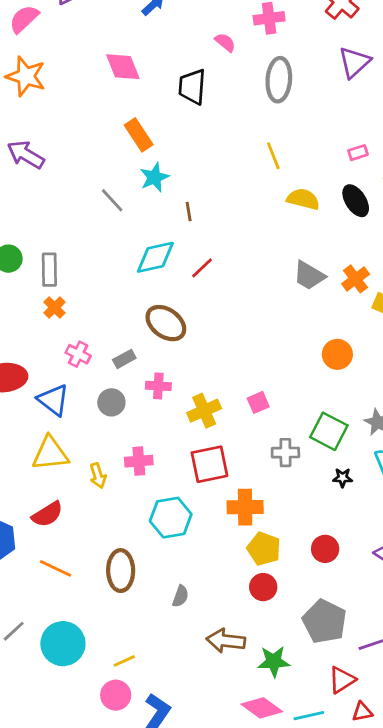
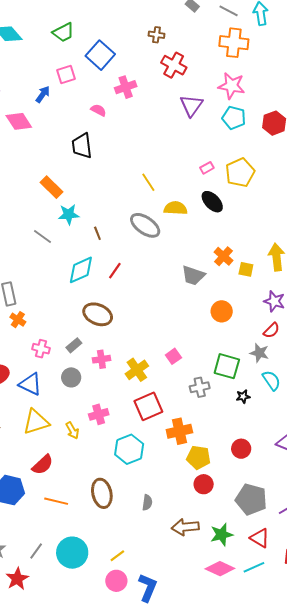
pink diamond: (123, 67) -> (19, 121), moved
gray ellipse: (279, 80) -> (145, 225), moved, turned -48
cyan star: (154, 177) -> (69, 214), turned 30
gray trapezoid: (309, 276) -> (193, 275), moved
red triangle: (342, 680) -> (260, 538), moved, turned -45

